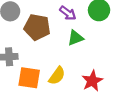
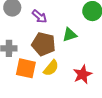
purple arrow: (68, 13) -> (39, 16), moved
brown pentagon: (37, 27) -> (44, 44), moved

